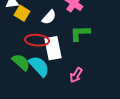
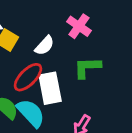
red ellipse: (37, 40) -> (28, 77), turned -50

